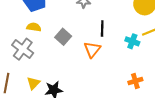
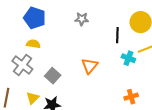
black line: (102, 29) -> (117, 35), moved
gray square: (63, 37) -> (53, 76), moved

